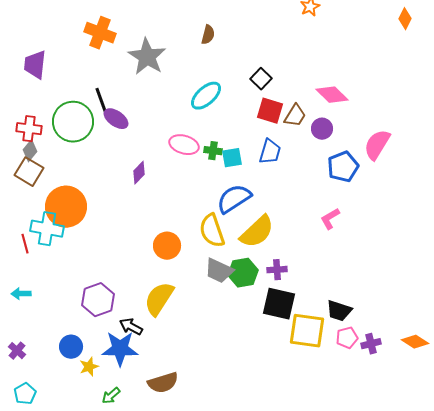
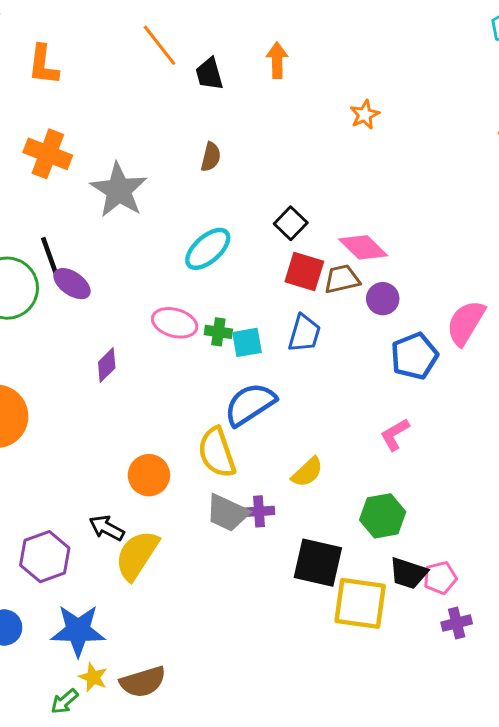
pink diamond: (332, 95) -> (363, 247), moved
brown trapezoid: (295, 116) -> (342, 279), turned -135
yellow semicircle: (257, 232) -> (307, 472), moved, size x0.6
purple cross: (277, 270) -> (259, 511), moved
green hexagon: (243, 273) -> (383, 516), moved
black arrow: (131, 327) -> (107, 528), moved
pink pentagon: (347, 338) -> (440, 578), moved
yellow star: (89, 367) -> (93, 677), moved, turned -30

